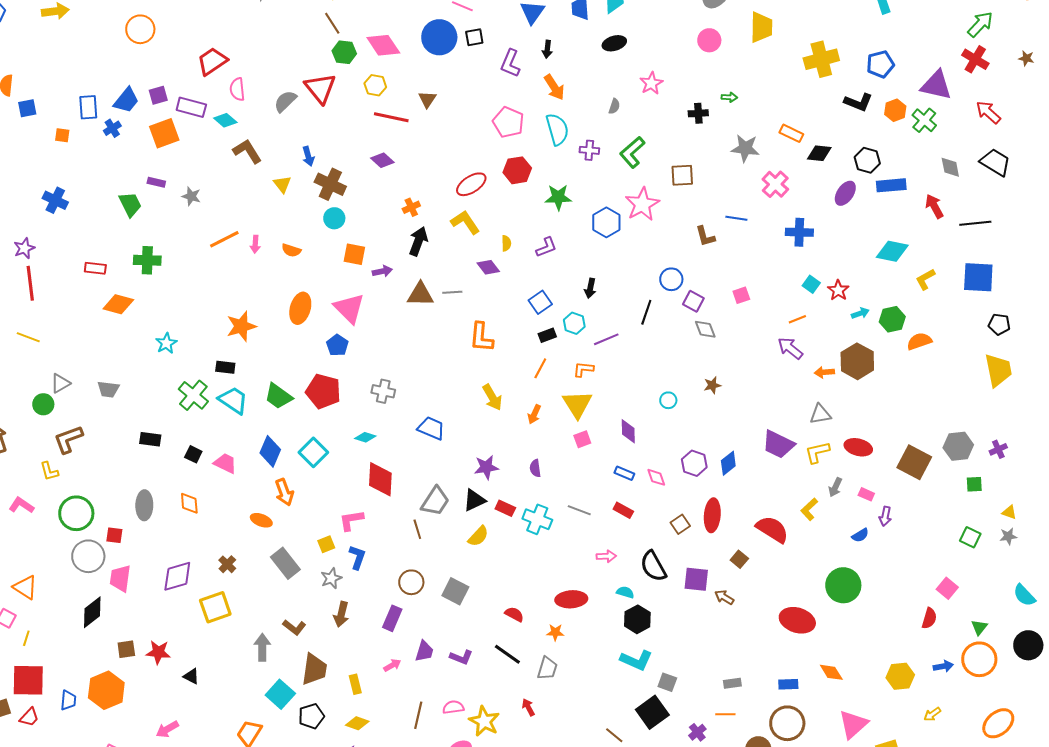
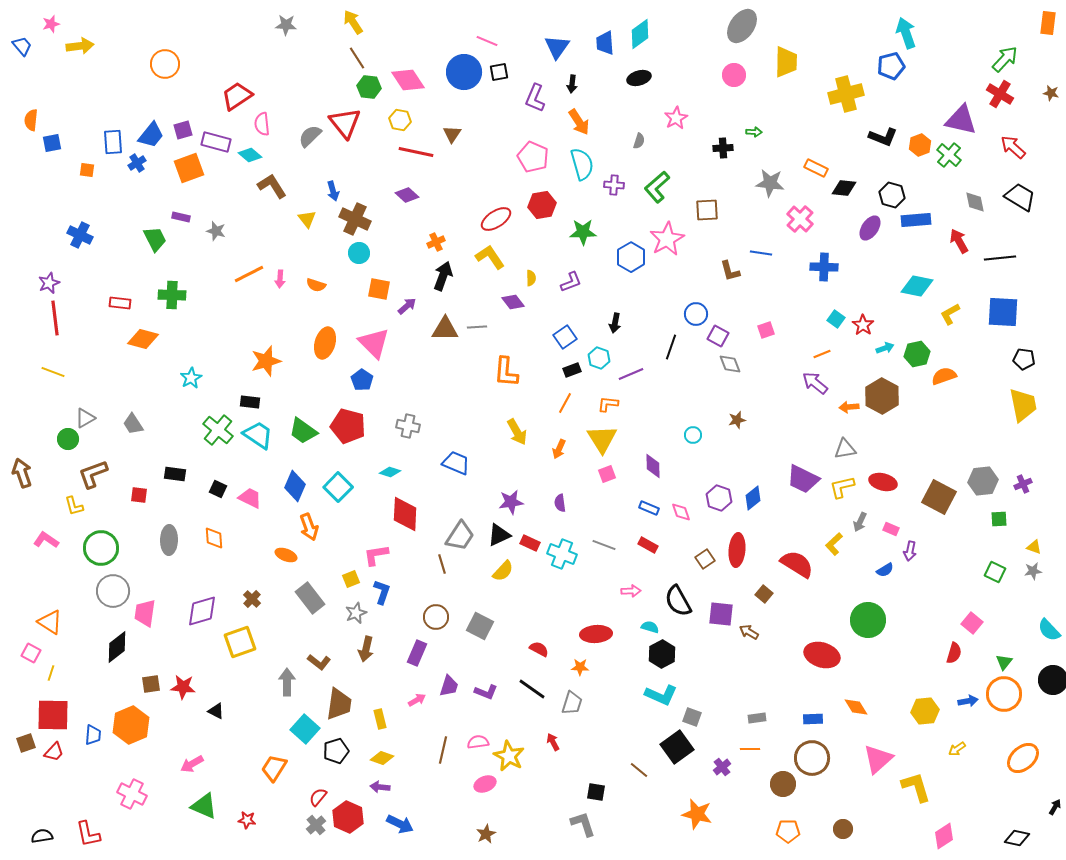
blue pentagon: (880, 64) -> (891, 66), moved
purple arrow: (382, 271) -> (407, 306), turned -30
gray trapezoid: (108, 389) -> (133, 424), turned 50
red square: (114, 535) -> (139, 495), moved

